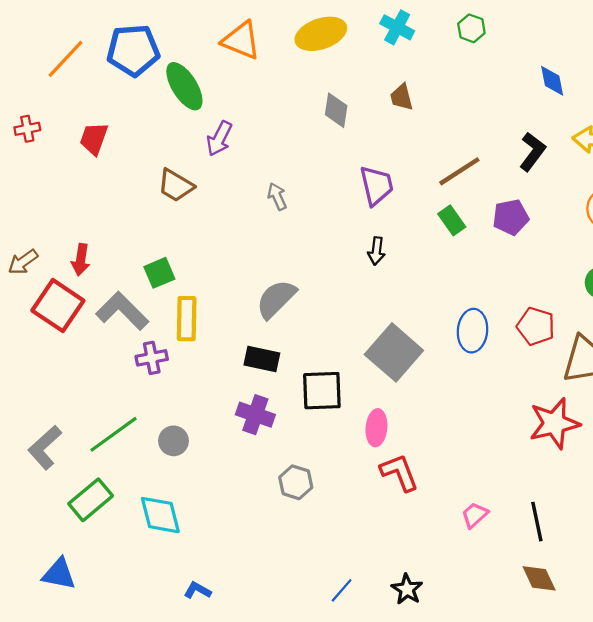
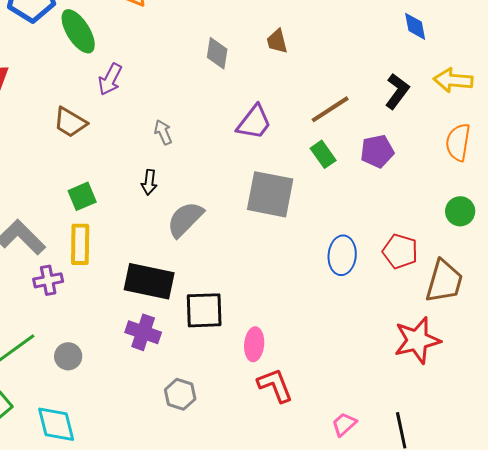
purple trapezoid: (376, 186) -> (254, 122), turned 51
black arrow: (376, 251) -> (149, 182), moved
green square: (159, 273) -> (82, 196), moved
gray semicircle: (276, 299) -> (185, 219), moved
gray square: (394, 352) -> (270, 194), moved, turned -30
black rectangle: (262, 359) -> (149, 281), size x1.5

